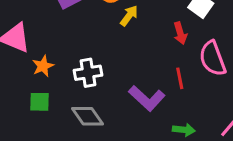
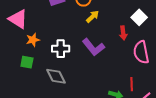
red line: (180, 78) -> (132, 84), moved
purple L-shape: (147, 98) -> (93, 47), moved

